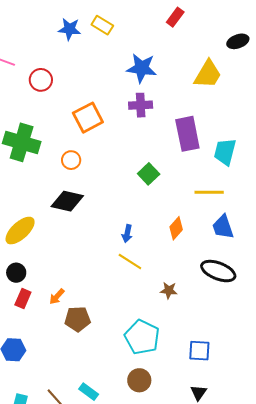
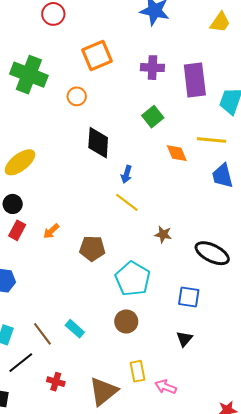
yellow trapezoid: (208, 74) -> (220, 22), size x0.7
purple cross: (141, 105) -> (152, 68), moved
black diamond: (67, 201) -> (98, 143), moved, turned 76
orange diamond: (176, 228) -> (177, 153), moved, turned -70
black ellipse: (218, 271) -> (212, 253), moved
brown pentagon: (78, 319) -> (92, 248), moved

